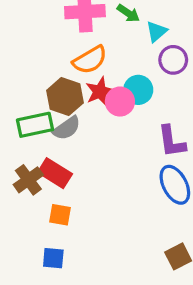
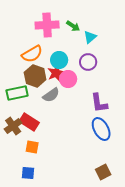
orange semicircle: (90, 60) -> (32, 54), moved
purple circle: (173, 60) -> (88, 62), moved
cyan circle: (138, 90) -> (59, 60), moved
gray semicircle: (67, 128) -> (51, 95), moved

